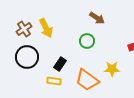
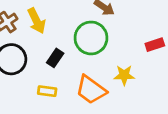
green circle: (87, 41) -> (91, 38), size x1.6
black rectangle: (60, 64) -> (55, 58), moved

